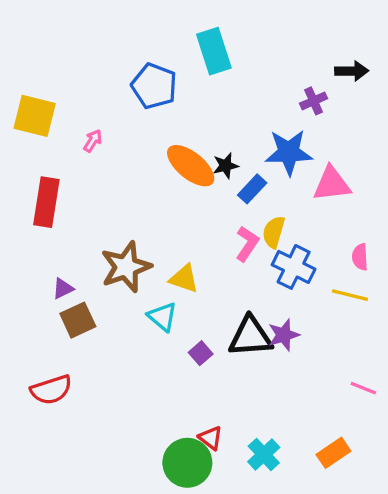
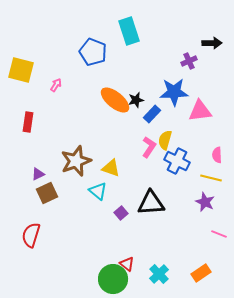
red rectangle: (46, 202) -> (28, 122), size x0.7
purple star: (284, 335) -> (205, 202), moved, turned -30
red semicircle: (51, 390) -> (31, 235), turned 125

